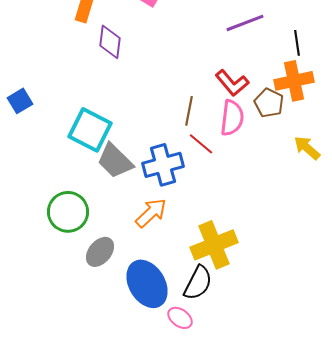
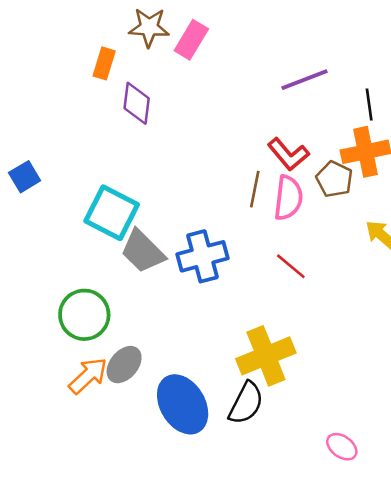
brown line: (189, 111) -> (255, 189), moved
red line: (201, 144) -> (291, 266), moved
orange arrow: (151, 213) -> (88, 376), moved
pink ellipse: (180, 318) -> (342, 447), moved

